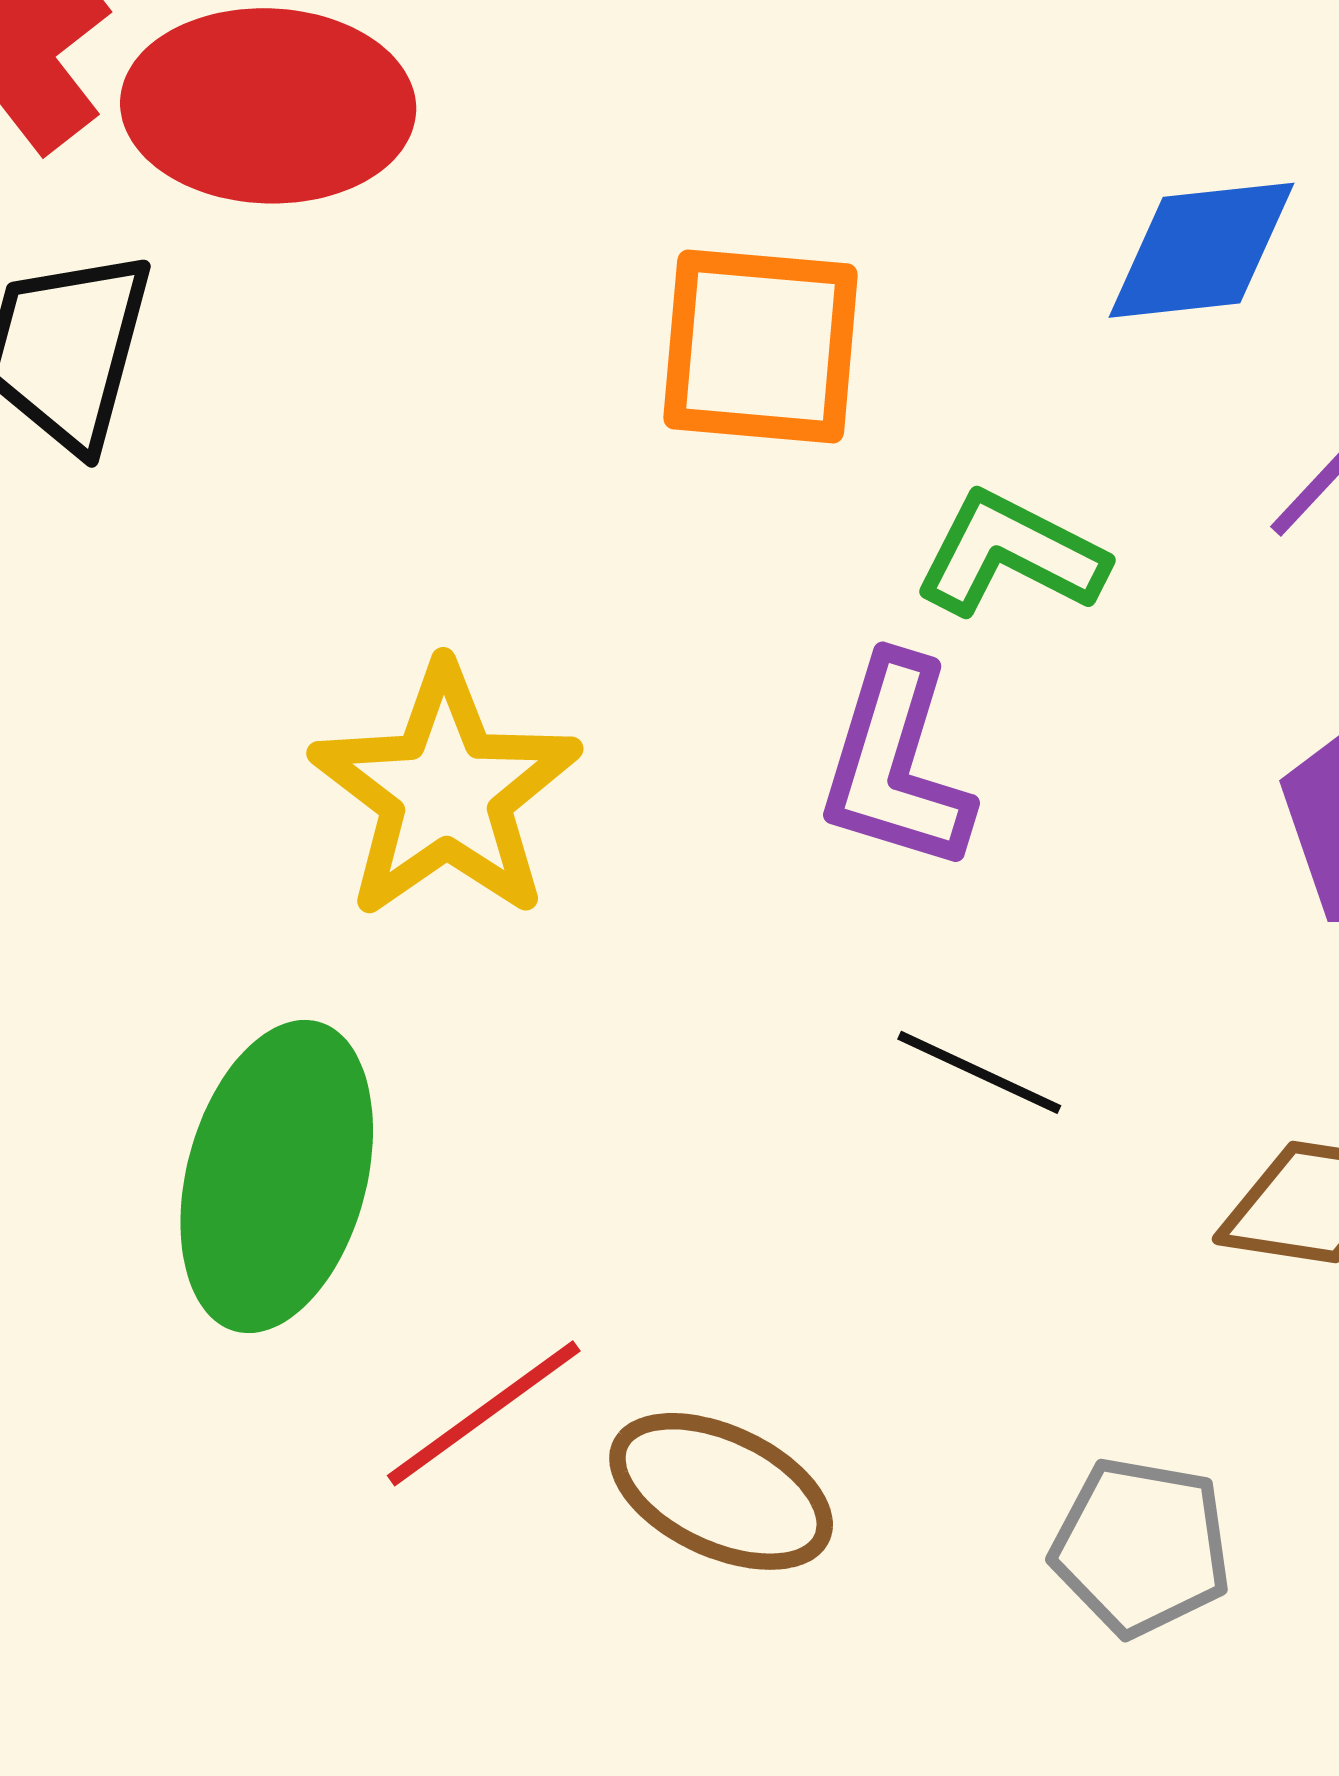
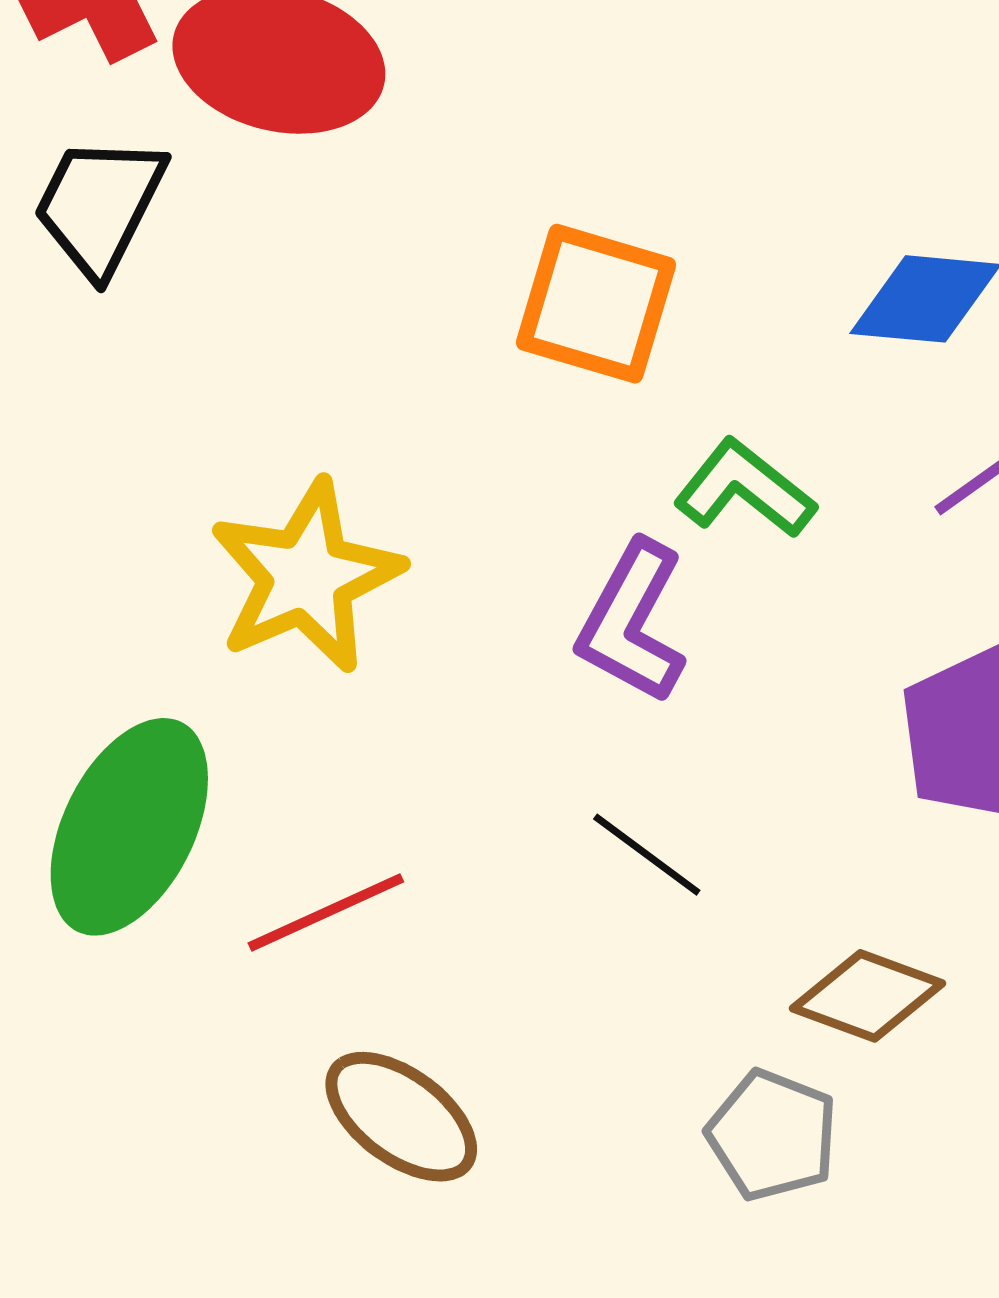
red line: (484, 1413) -> (326, 912), moved
gray pentagon: (1141, 1547) -> (772, 1135), moved

